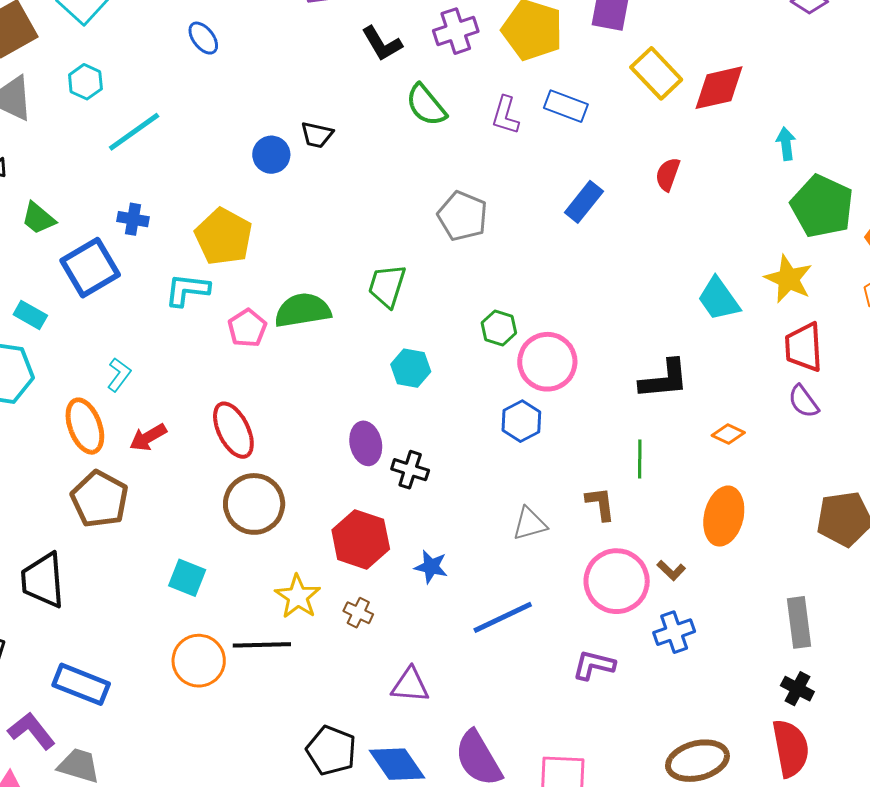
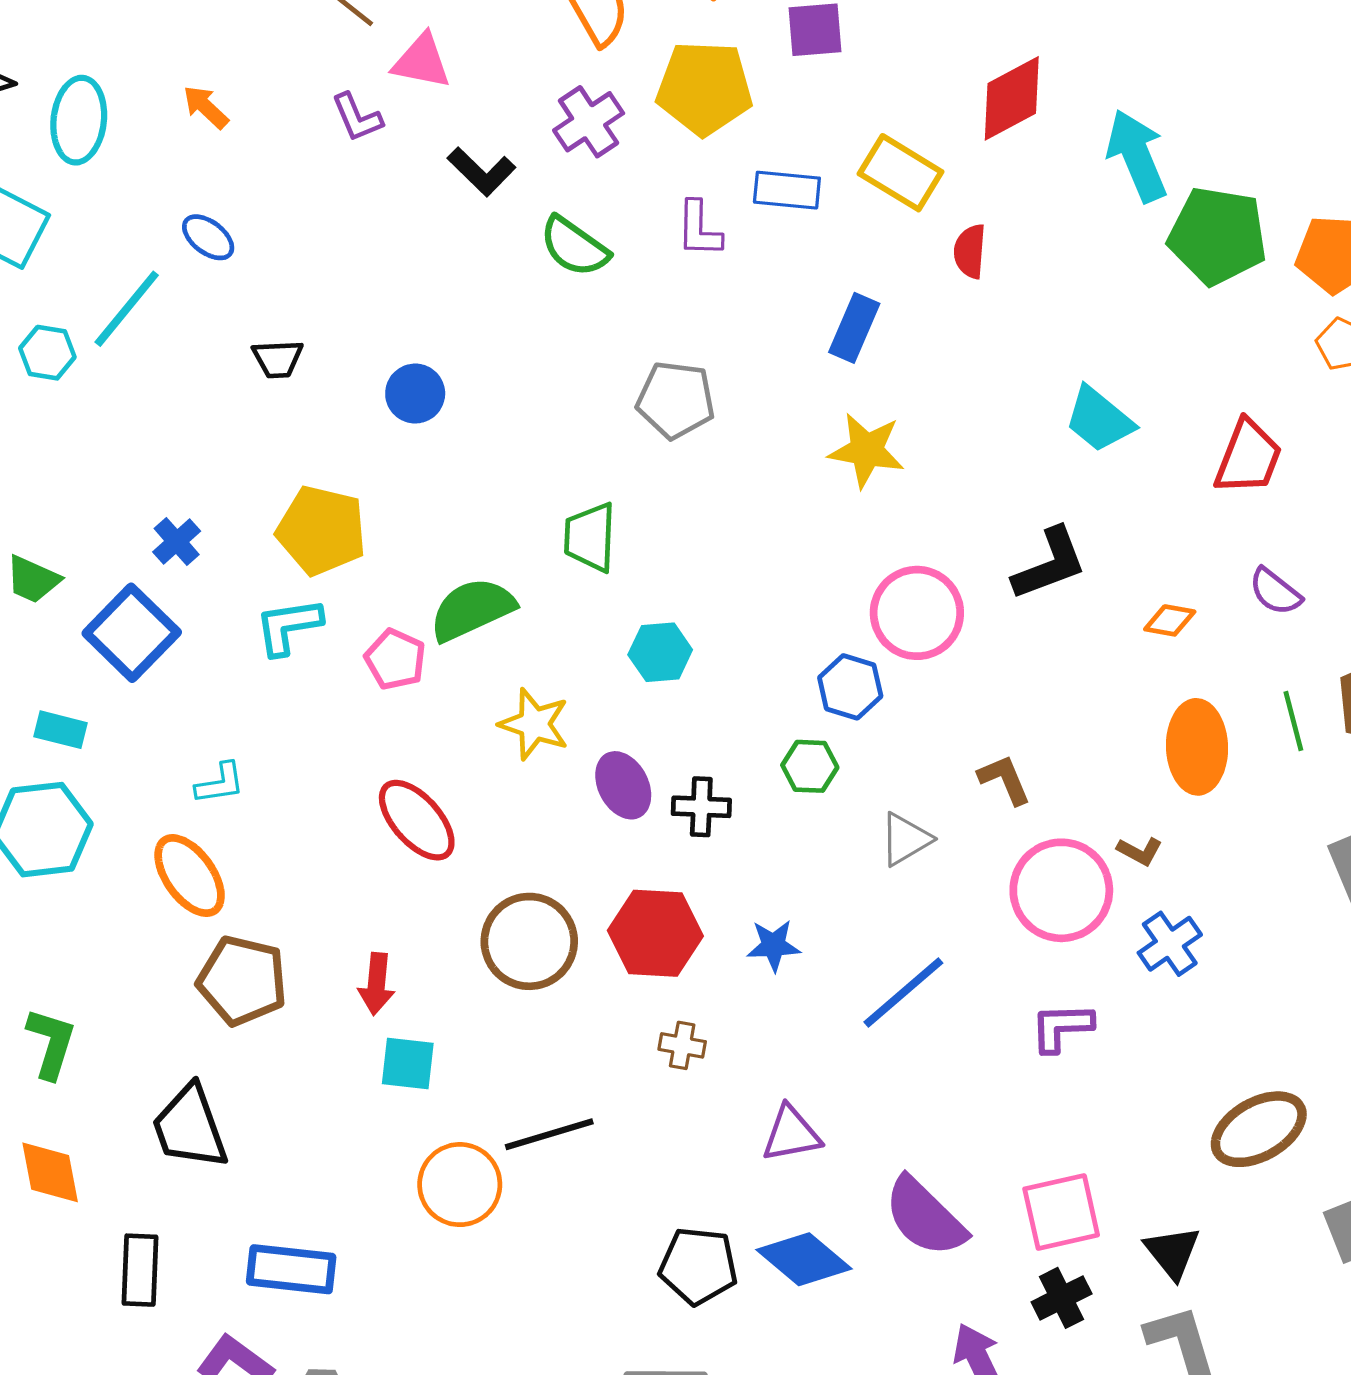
yellow rectangle: (656, 73) -> (901, 173), moved
cyan line: (134, 132) -> (127, 309), moved
black trapezoid: (317, 135) -> (278, 359), moved
cyan arrow: (786, 144) -> (1137, 156), size x1.8
blue circle: (271, 155) -> (415, 394), moved
blue cross: (133, 219) -> (177, 542), turned -36
yellow star: (788, 279) -> (867, 450), moved
green hexagon: (499, 328) -> (810, 766), moved
red trapezoid: (804, 347) -> (1248, 457), turned -140
pink circle: (547, 362) -> (917, 613), moved
cyan L-shape: (119, 375) -> (220, 783), turned 60
purple semicircle: (803, 401) -> (1275, 592), moved
red arrow: (148, 437) -> (377, 984), moved, turned -39
green line: (640, 459) -> (1293, 721), moved
brown circle: (254, 504) -> (529, 941), moved
yellow star: (298, 597) -> (534, 724), moved

